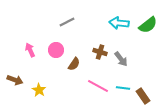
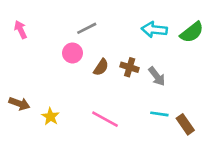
pink arrow: (30, 50) -> (21, 30), moved
pink circle: (56, 50) -> (72, 53), moved
brown semicircle: (74, 64) -> (101, 67), moved
pink line: (98, 86) -> (105, 119), moved

